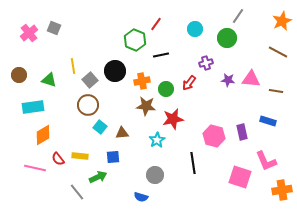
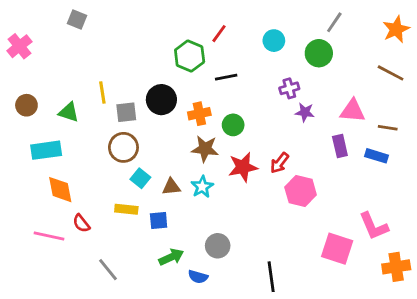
gray square: (54, 28) -> (77, 19), moved
pink cross: (29, 33) -> (19, 46), moved
gray square: (90, 80) -> (126, 112), turned 35
purple star: (228, 80) -> (305, 112), moved
red arrow: (189, 83) -> (279, 163), moved
blue rectangle: (268, 121) -> (376, 156), moved
purple rectangle: (242, 132) -> (340, 146), moved
orange diamond: (43, 135) -> (60, 190), turned -70
cyan star: (157, 140) -> (202, 187), moved
yellow rectangle: (80, 156) -> (126, 209), moved
black line: (193, 163) -> (271, 277), moved
green arrow: (98, 177) -> (171, 257), moved

